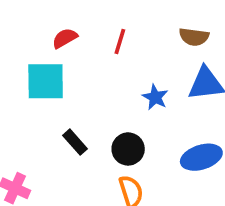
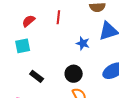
cyan square: (46, 81) -> (23, 46), size x0.7
black rectangle: (75, 142) -> (37, 76), moved

